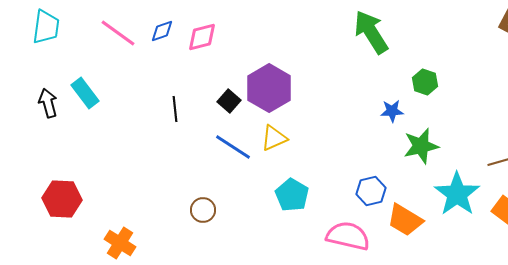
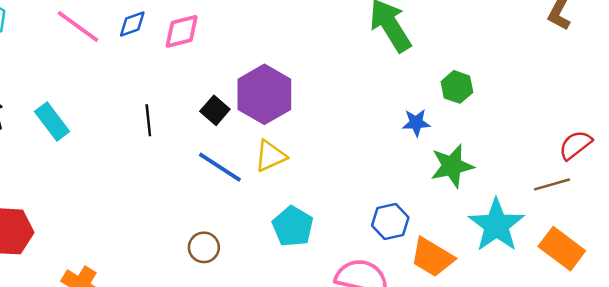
cyan rectangle: (85, 93) -> (52, 121), moved
brown circle: (203, 210) -> (204, 247), moved

